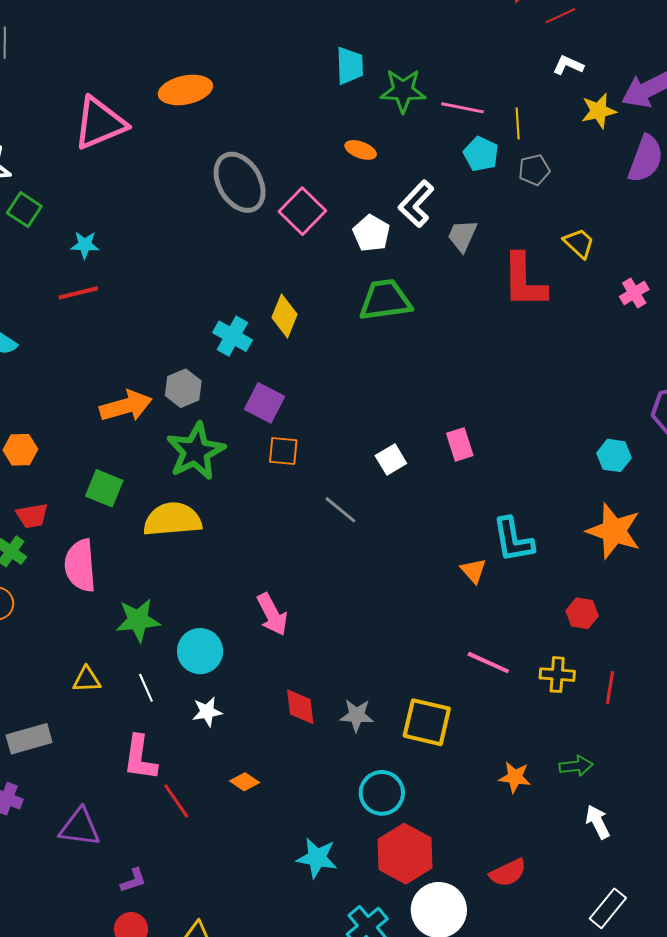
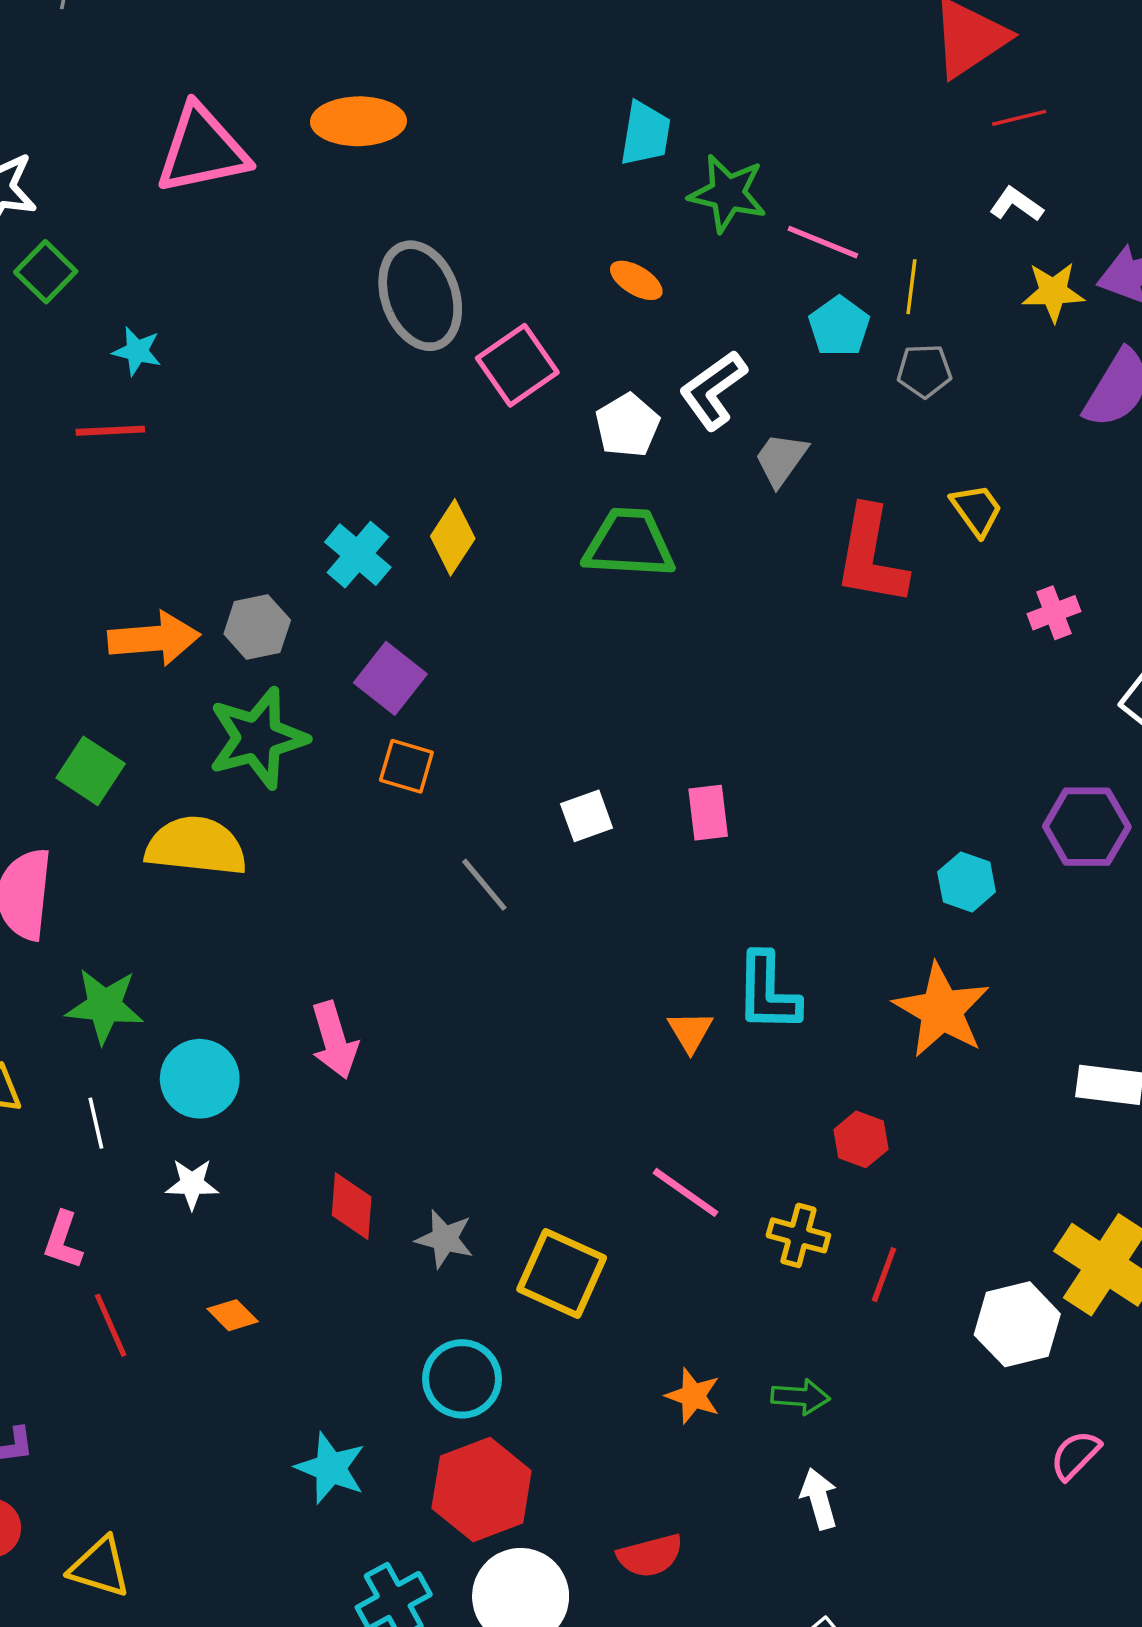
pink L-shape: (140, 758) -> (63, 1240), size x0.7

